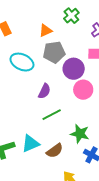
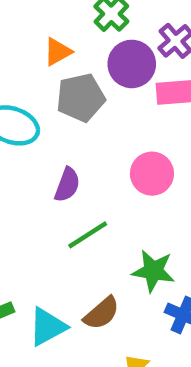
purple circle: (74, 69) -> (132, 64), moved
cyan triangle: (30, 144) -> (48, 327), moved

